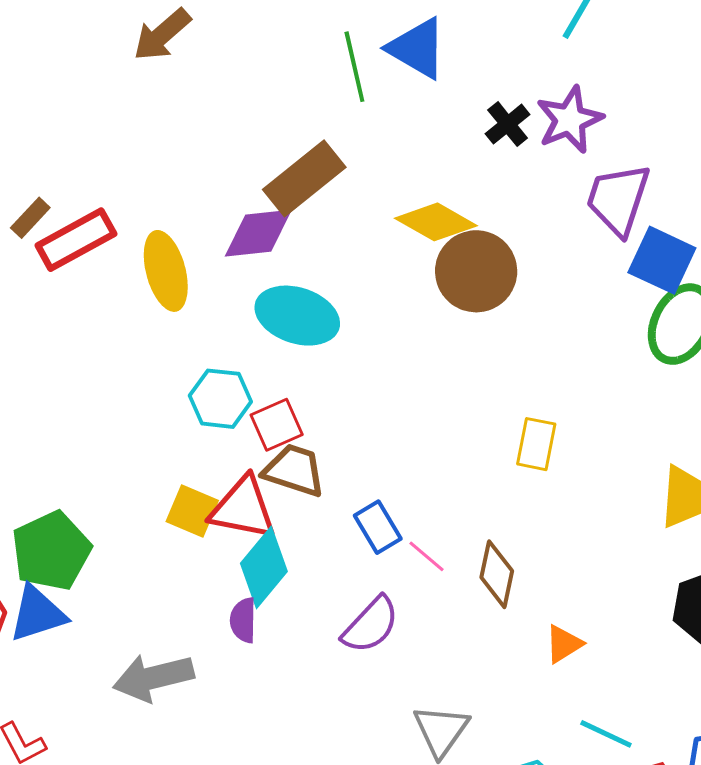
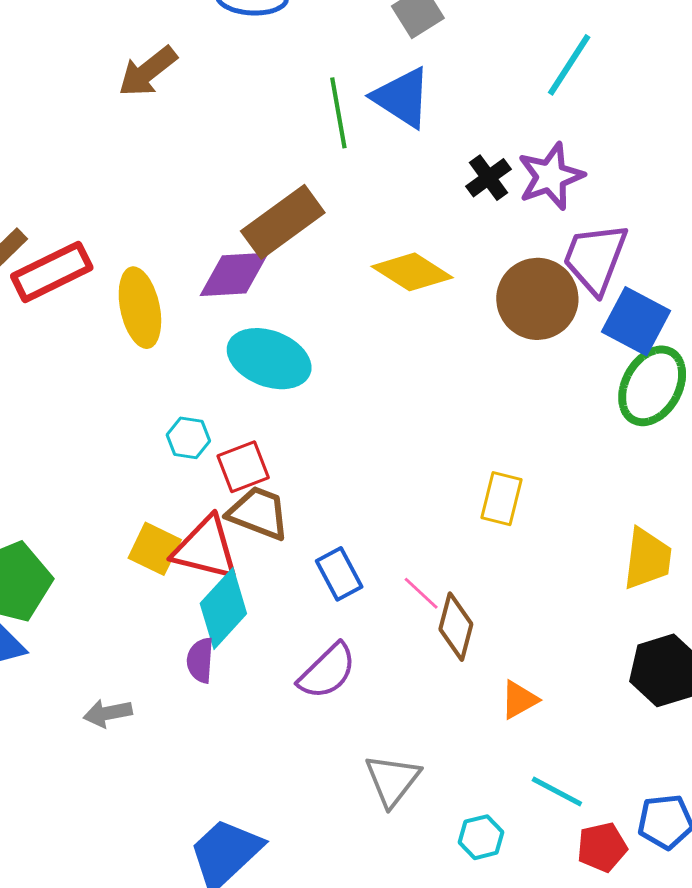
brown circle: (476, 271) -> (537, 299), moved
cyan hexagon: (220, 399) -> (188, 438), size x0.7
pink line: (427, 556) -> (421, 593), moved
gray arrow: (153, 678) -> (108, 713), size x0.6

